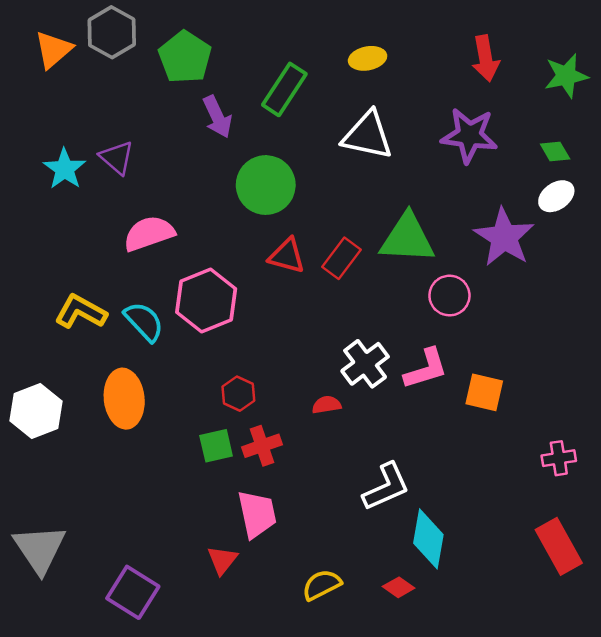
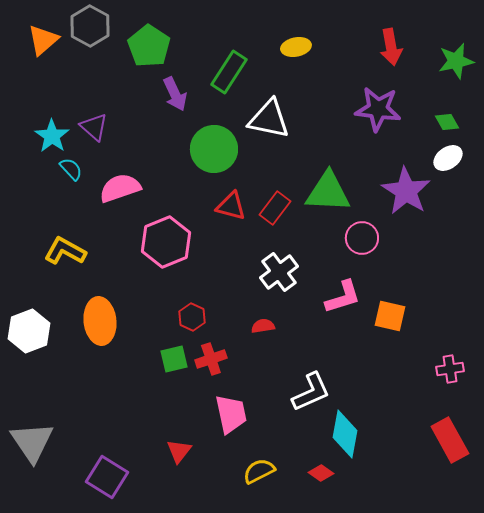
white triangle: (368, 135) -> (269, 119), moved
cyan semicircle: (144, 322) -> (71, 169), moved, size x0.7
white cross: (365, 364) -> (279, 272), moved
pink trapezoid: (257, 514) -> (231, 414), moved

